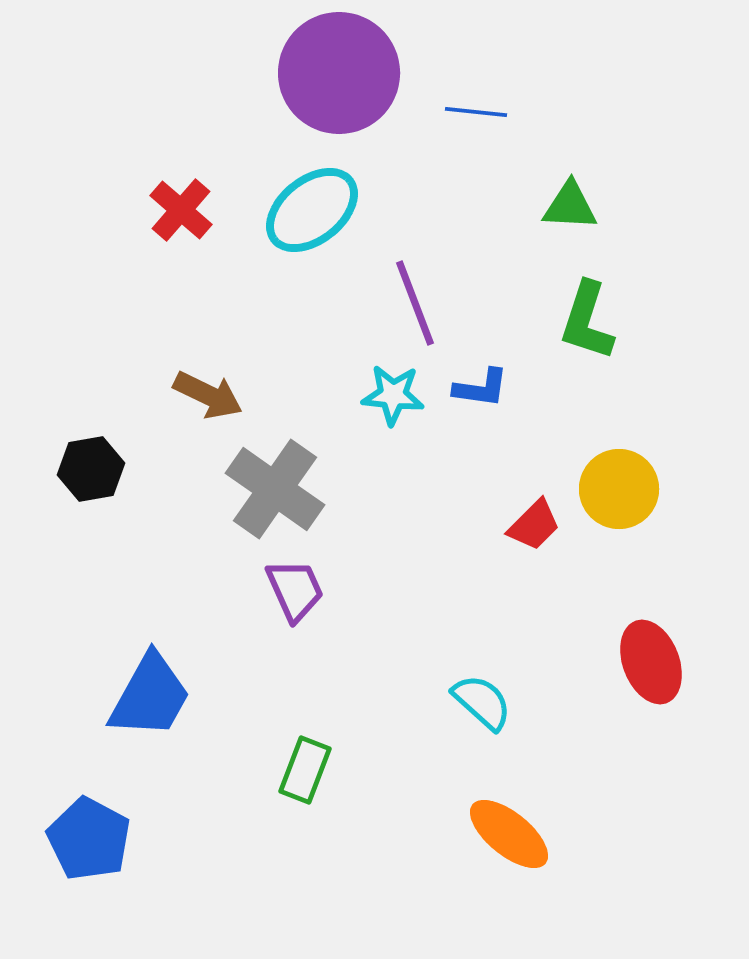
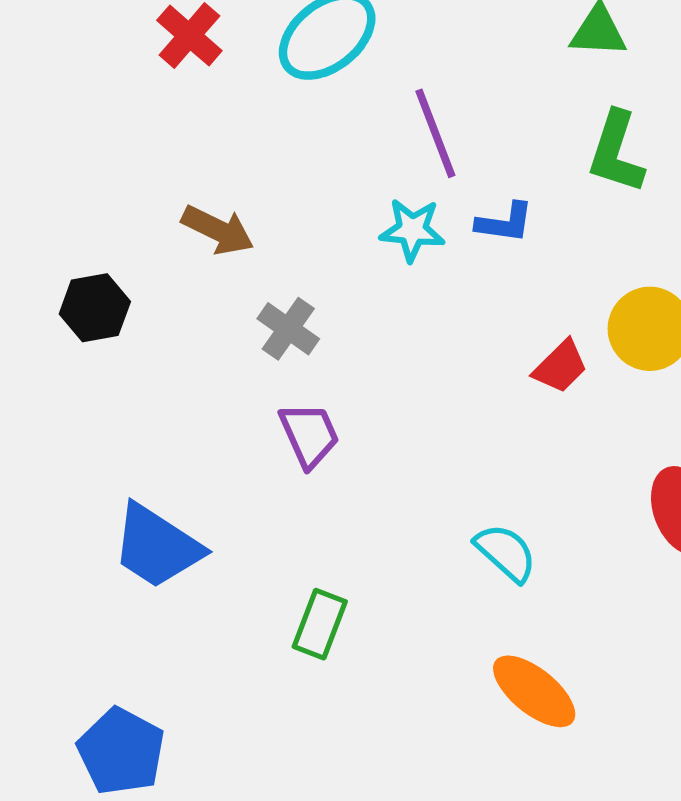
gray cross: (275, 489) -> (288, 329), size x0.6
blue trapezoid: (150, 696) -> (157, 546), turned 94
blue pentagon: (89, 839) -> (121, 751), moved

